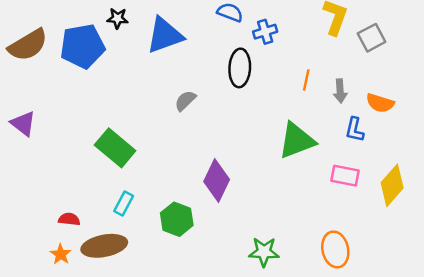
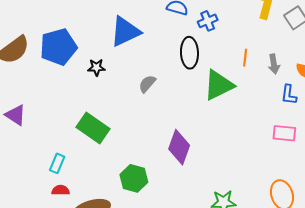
black star: (118, 18) -> (96, 67), moved
green triangle: (297, 141) -> (219, 85), moved
cyan rectangle: (124, 203) -> (57, 163), moved
green hexagon: (177, 219) -> (134, 178), moved

